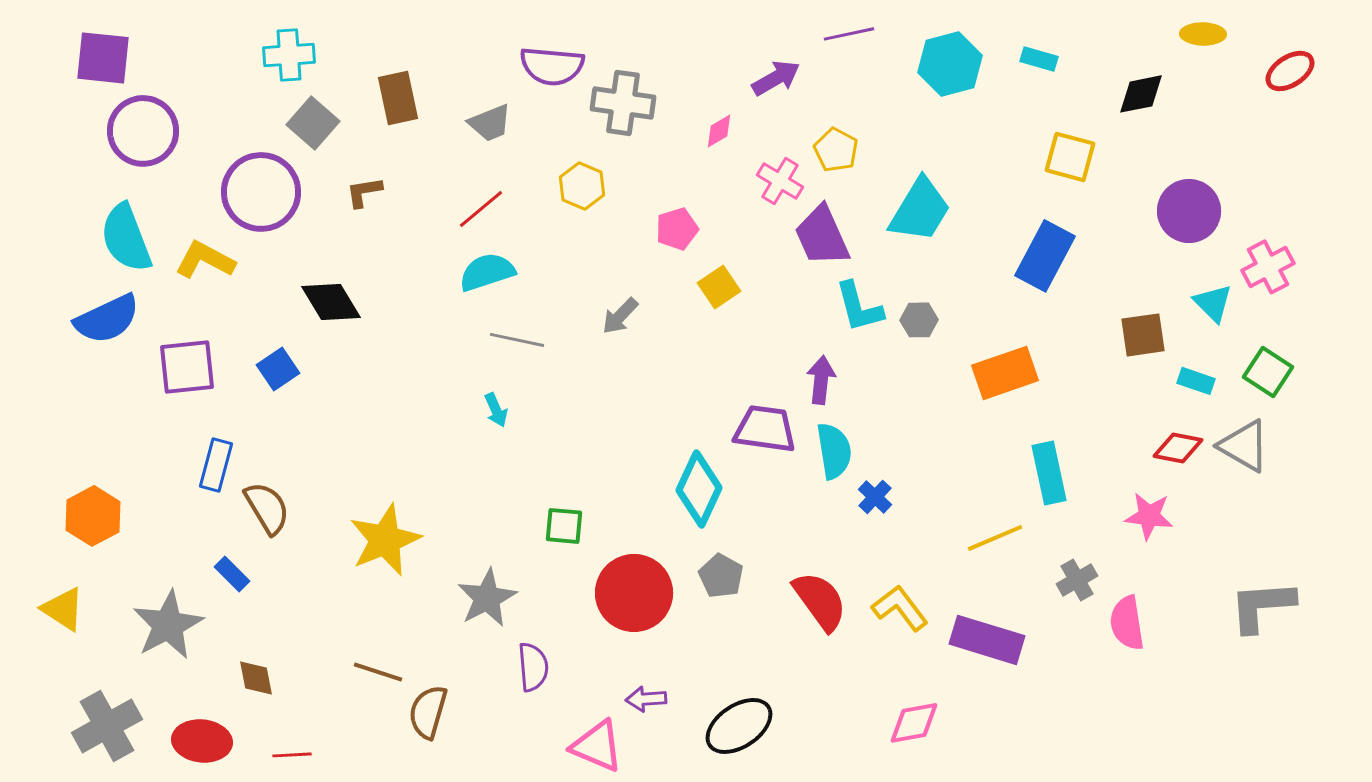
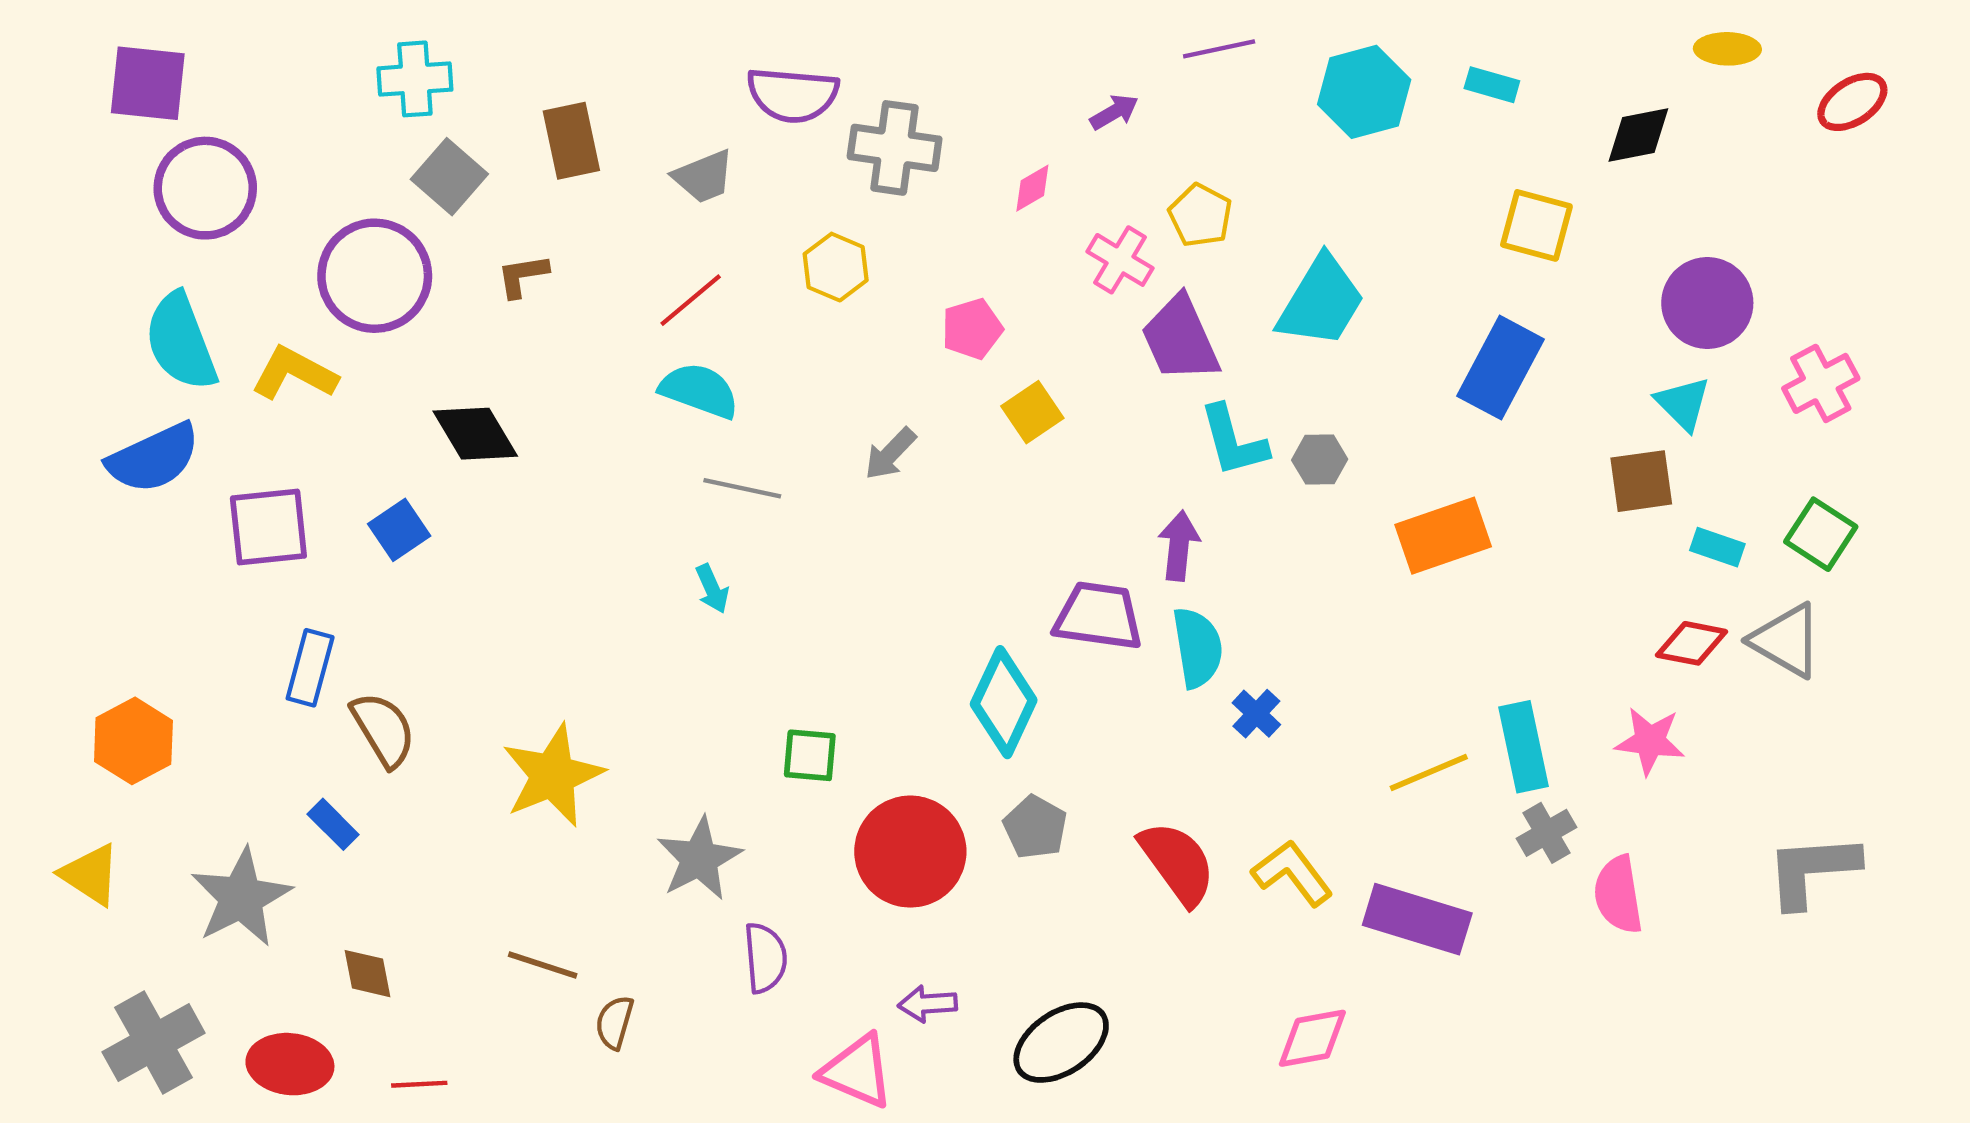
purple arrow: (776, 78) -> (1114, 112), size x0.7
cyan semicircle: (487, 272) -> (699, 391), turned 38
cyan triangle: (1213, 303) -> (1683, 404), moved
cyan rectangle: (1049, 473) -> (1524, 747), moved
brown semicircle: (428, 712) -> (615, 1022), size x0.7

